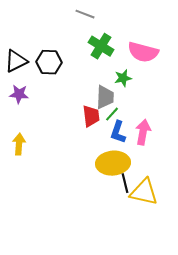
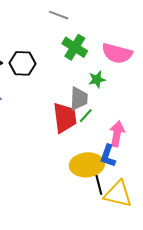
red trapezoid: (91, 116) -> (65, 118), size x1.4
blue L-shape: (118, 132) -> (108, 156), moved

